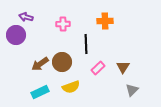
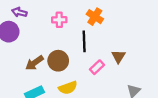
orange cross: (105, 21) -> (95, 17), moved, turned 35
brown triangle: (123, 67) -> (119, 56), moved

